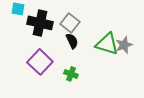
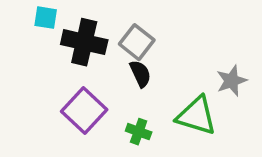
green triangle: (107, 44) -> (196, 116), moved

